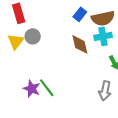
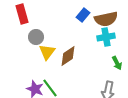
yellow triangle: (16, 41) -> (47, 52), moved
brown diamond: (80, 44) -> (68, 56), moved, turned 70

